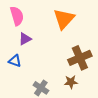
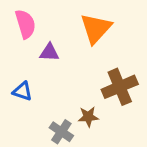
purple triangle: (25, 39) -> (49, 52), moved, turned 32
brown star: (71, 82) -> (88, 117), moved

